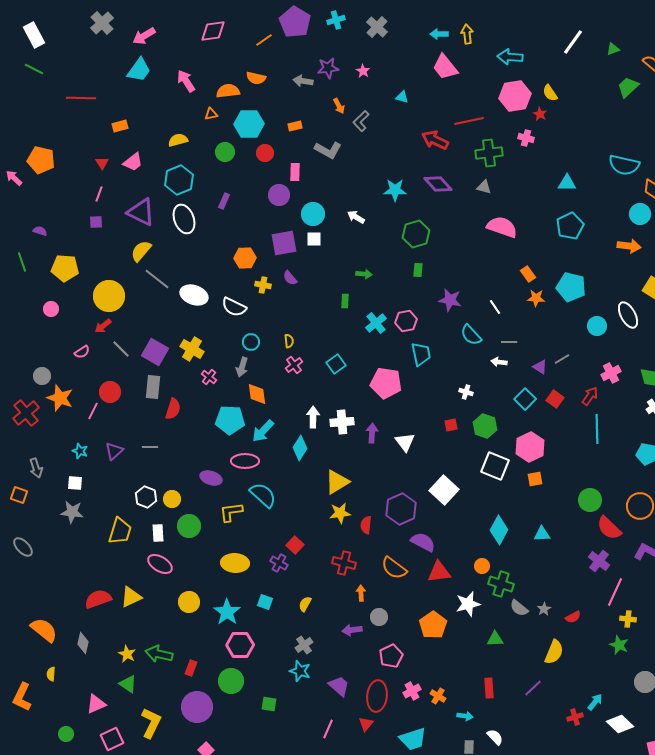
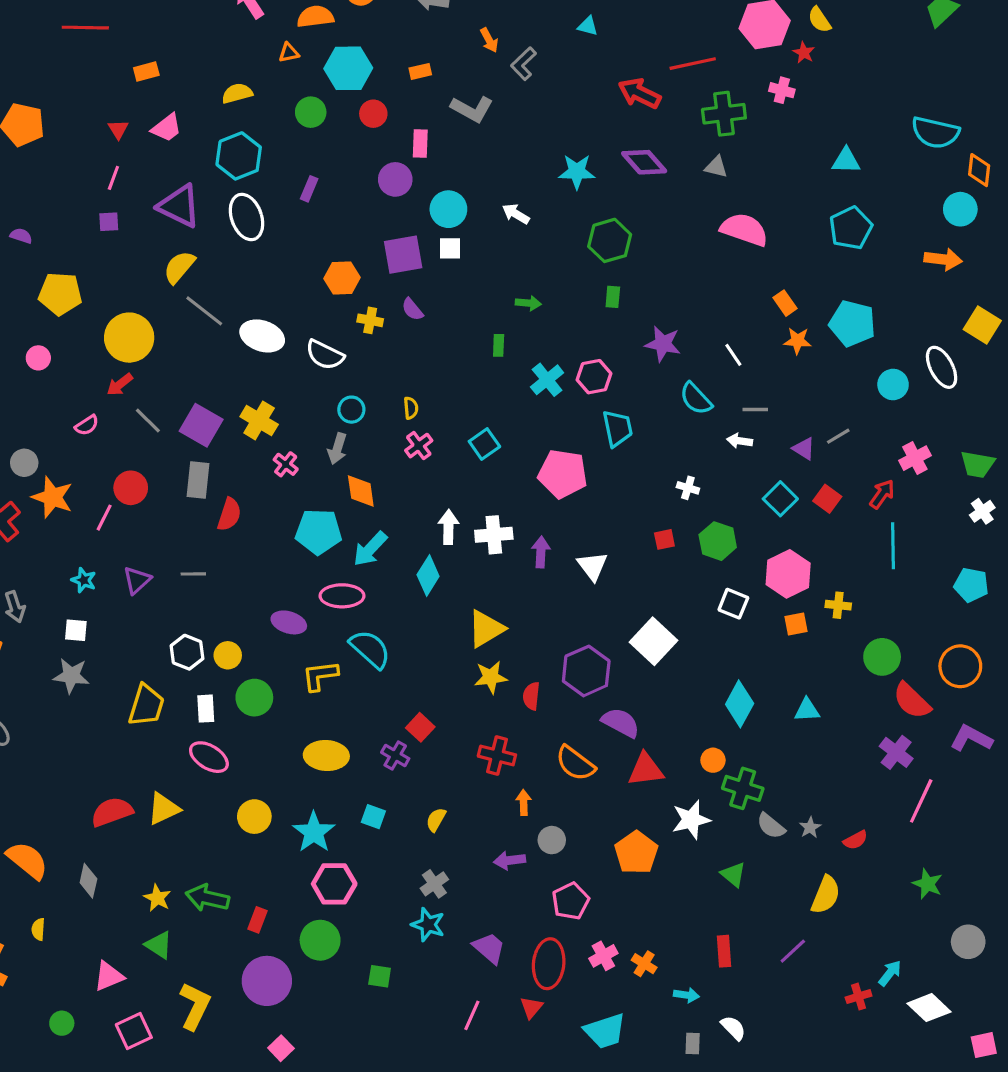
white square: (495, 466) -> (733, 604), size x0.7
yellow cross: (628, 619) -> (838, 605), moved
green triangle: (495, 639) -> (733, 874), turned 42

